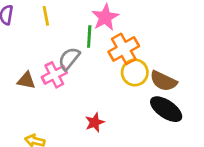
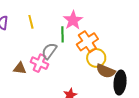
pink cross: (54, 75) -> (39, 63), turned -36
brown semicircle: (163, 81) -> (106, 71), moved
black ellipse: (166, 109) -> (120, 83), turned 65

